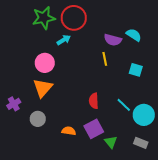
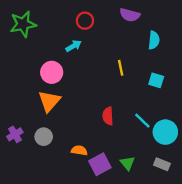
green star: (44, 18) -> (23, 24), moved
red circle: (74, 18) -> (85, 21), size x0.6
cyan semicircle: (134, 35) -> (154, 40), turned 63
purple semicircle: (113, 40) -> (130, 15), moved
purple cross: (14, 104) -> (15, 134), moved
purple square: (94, 129) -> (100, 164), moved

